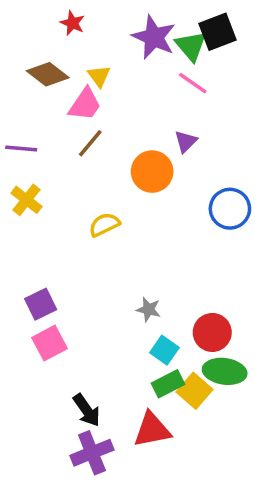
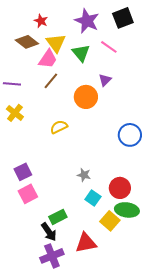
red star: (73, 23) -> (41, 21), moved
green triangle: (191, 46) -> (81, 53), moved
yellow triangle: (99, 76) -> (56, 43), size x1.5
blue circle: (230, 209) -> (130, 135), moved
green rectangle: (168, 384) -> (58, 217), moved

